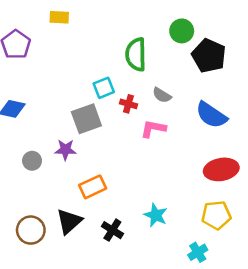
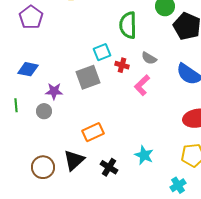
pink L-shape: (153, 129) -> (142, 85), turned -55
purple star: (65, 150) -> (54, 91), moved

